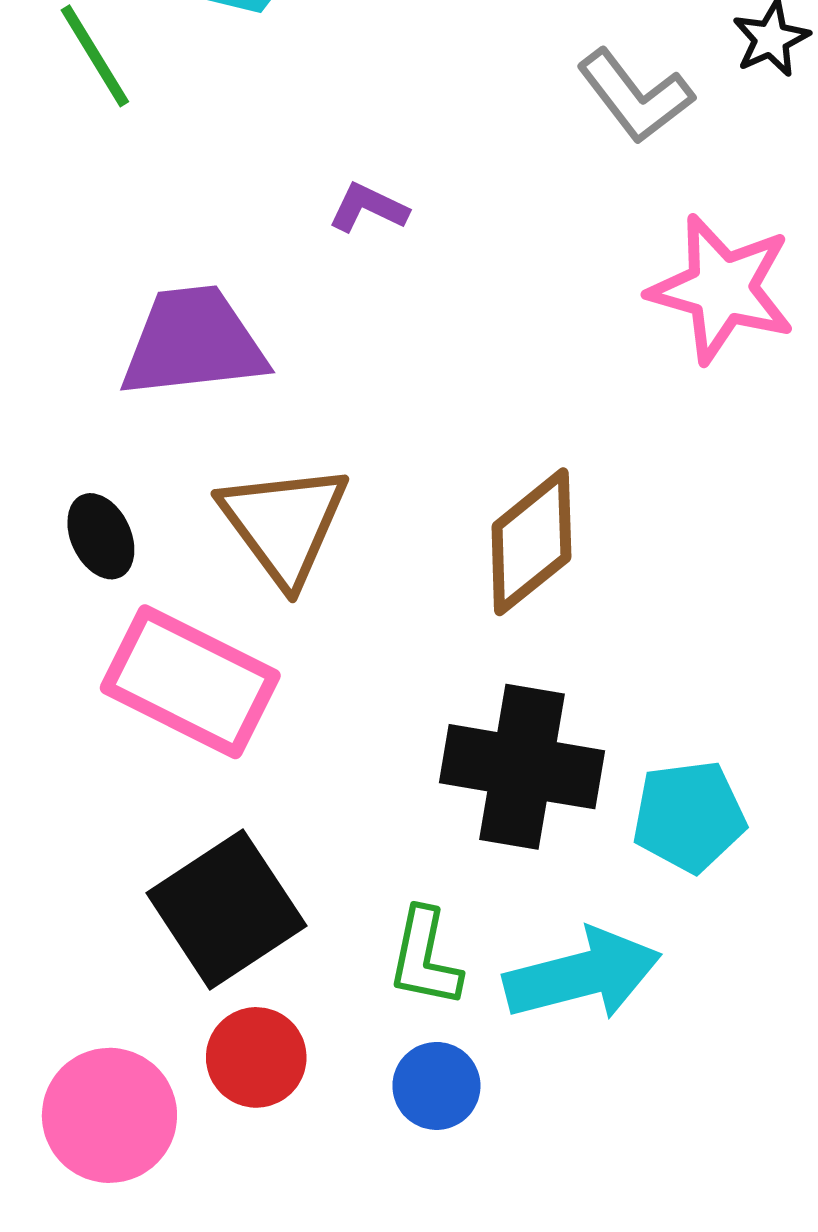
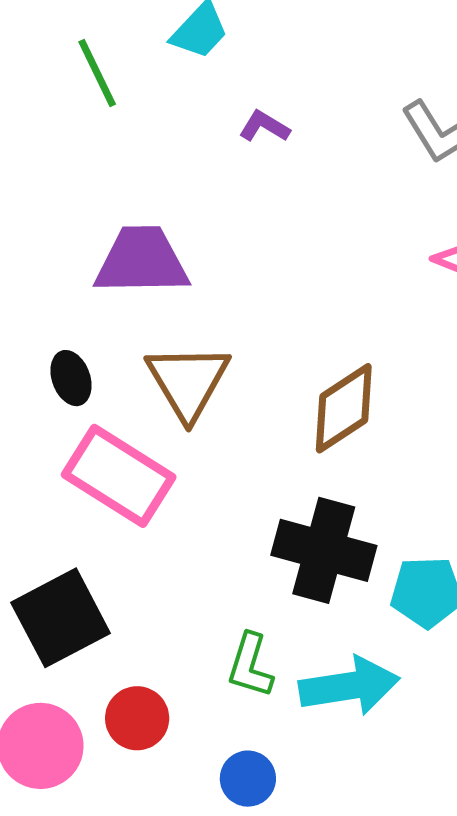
purple L-shape: (368, 208) -> (264, 126), moved
black square: (226, 909) -> (61, 618), moved
blue circle: (436, 1086) -> (248, 779), moved

